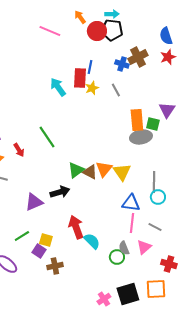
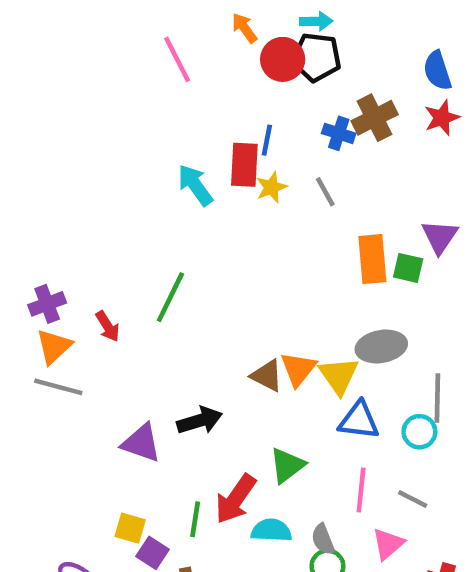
pink line: (50, 31) -> (177, 59), turned 40
green line: (47, 137) -> (170, 297), turned 60
gray ellipse: (141, 137) -> (381, 346), moved
green triangle: (76, 170) -> (287, 465), moved
gray line: (154, 182) -> (437, 398), moved
purple triangle: (34, 202) -> (141, 443), turned 42
blue triangle: (131, 203) -> (359, 421), moved
red arrow: (76, 227) -> (236, 499), turned -125
green line: (22, 236) -> (195, 519), moved, turned -49
yellow square: (46, 240) -> (130, 528), moved
cyan semicircle: (92, 241) -> (271, 530), turned -42
gray semicircle: (124, 248) -> (323, 539), moved

